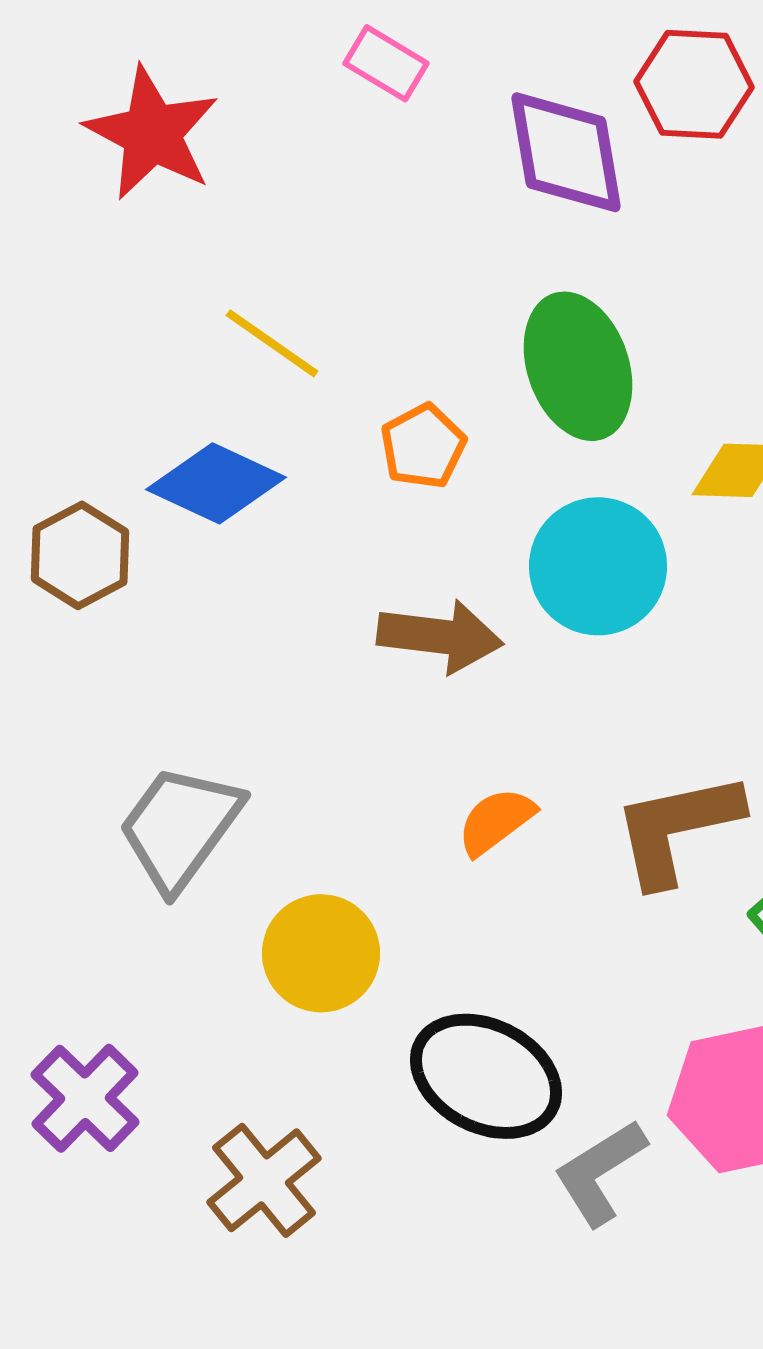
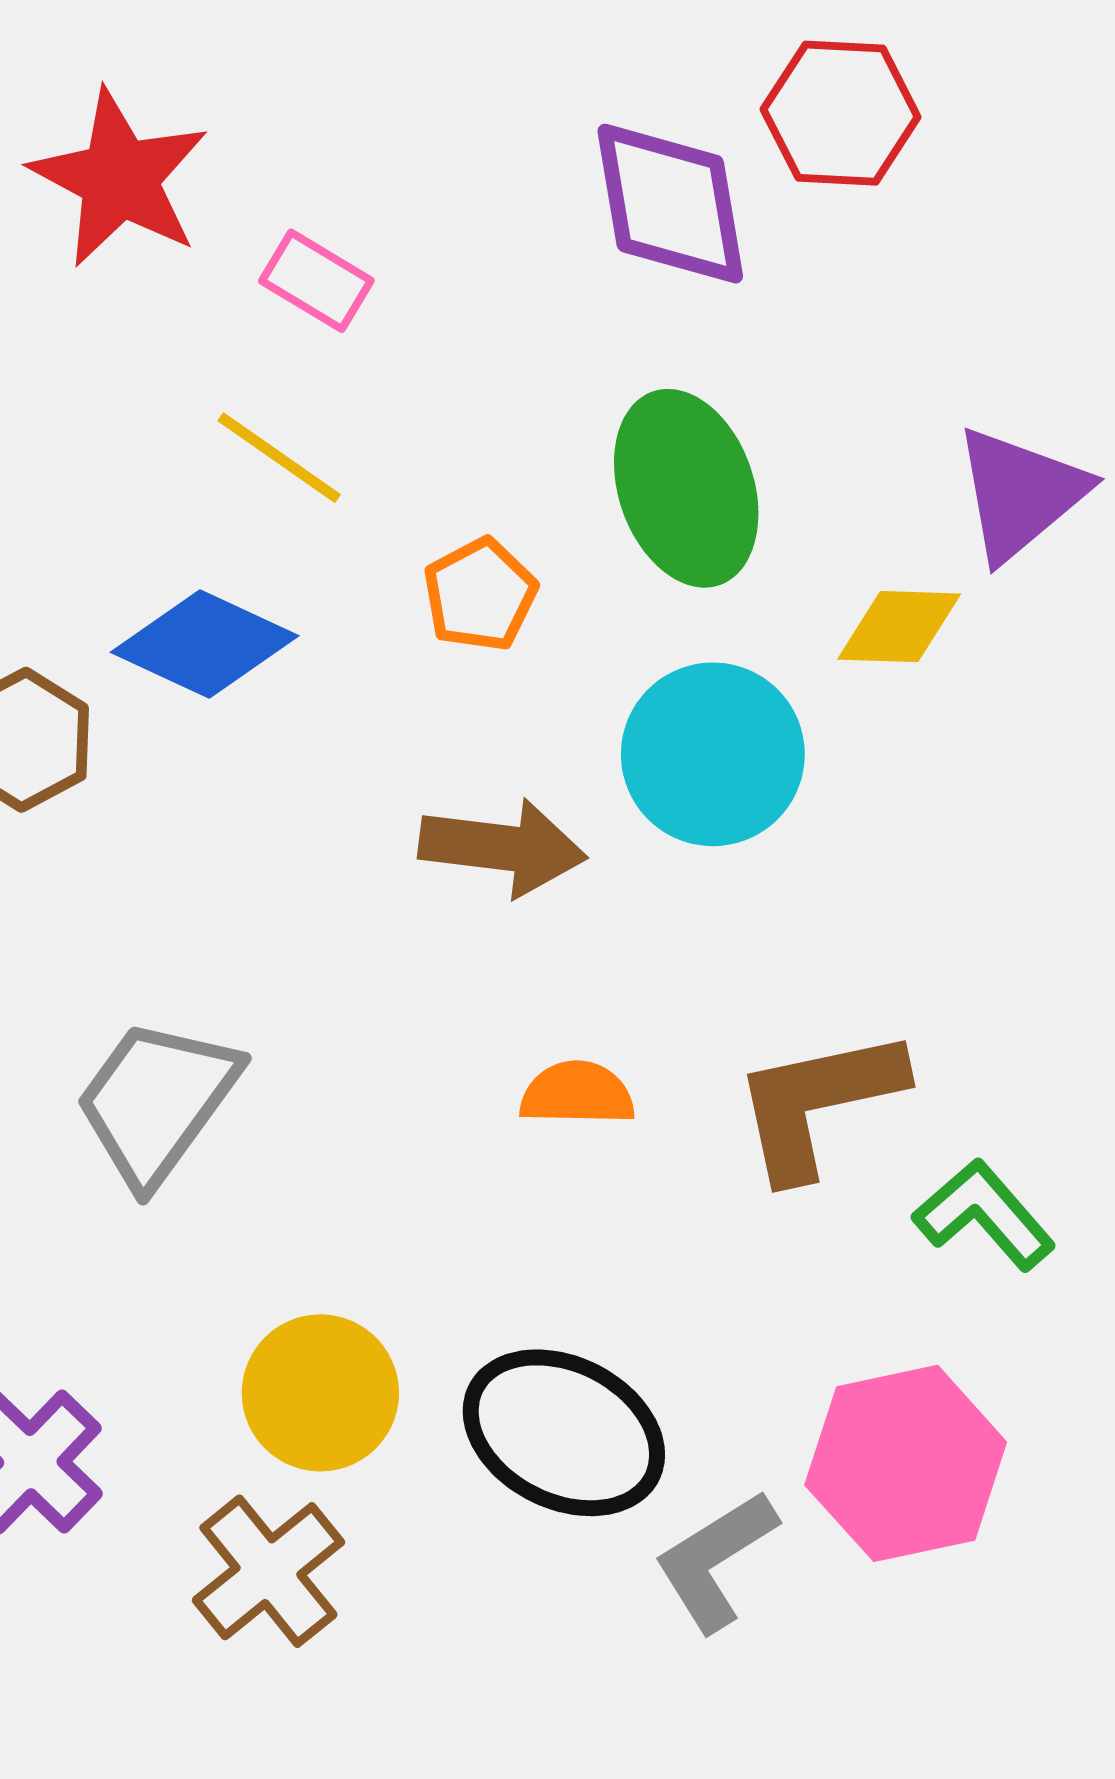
pink rectangle: (386, 63) -> (316, 281), moved
orange semicircle: (496, 821) -> (577, 1094), turned 38
yellow circle: (321, 953) -> (320, 1393), moved

